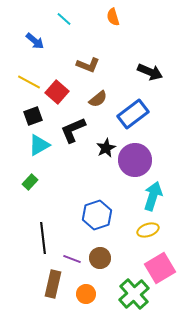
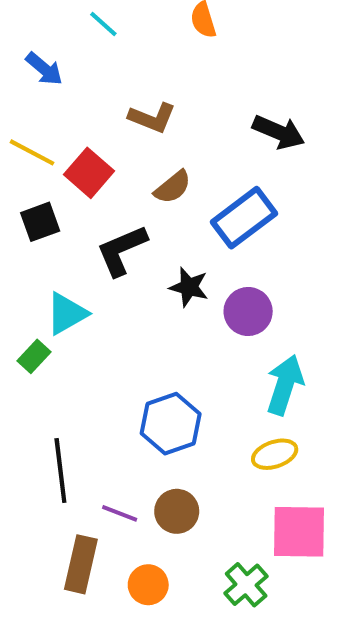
cyan triangle: (39, 145) -> (67, 314), moved
black star: (106, 148) -> (189, 287), turned -30
purple circle: (135, 160) -> (248, 311), size x0.7
pink square: (160, 268) -> (299, 532), turned 32
green cross: (134, 294) -> (246, 585), size x0.7

